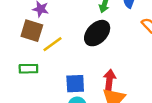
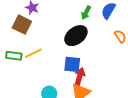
yellow line: (52, 44) -> (33, 53), moved
blue square: (75, 84) -> (72, 64), moved

